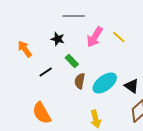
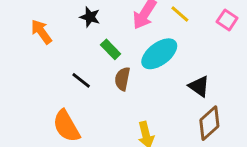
black line: (46, 72) -> (81, 80), moved, turned 72
cyan ellipse: (105, 83) -> (159, 54), moved

